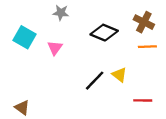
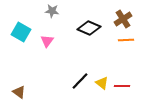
brown cross: (144, 22) -> (123, 19), turned 30
yellow triangle: (119, 75) -> (102, 83), moved
black line: (95, 81) -> (80, 81), moved

